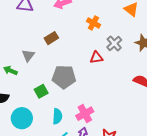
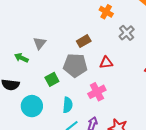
brown rectangle: (51, 38) -> (84, 41), moved
red triangle: (96, 57) -> (106, 63), moved
pink cross: (85, 114) -> (97, 92), moved

